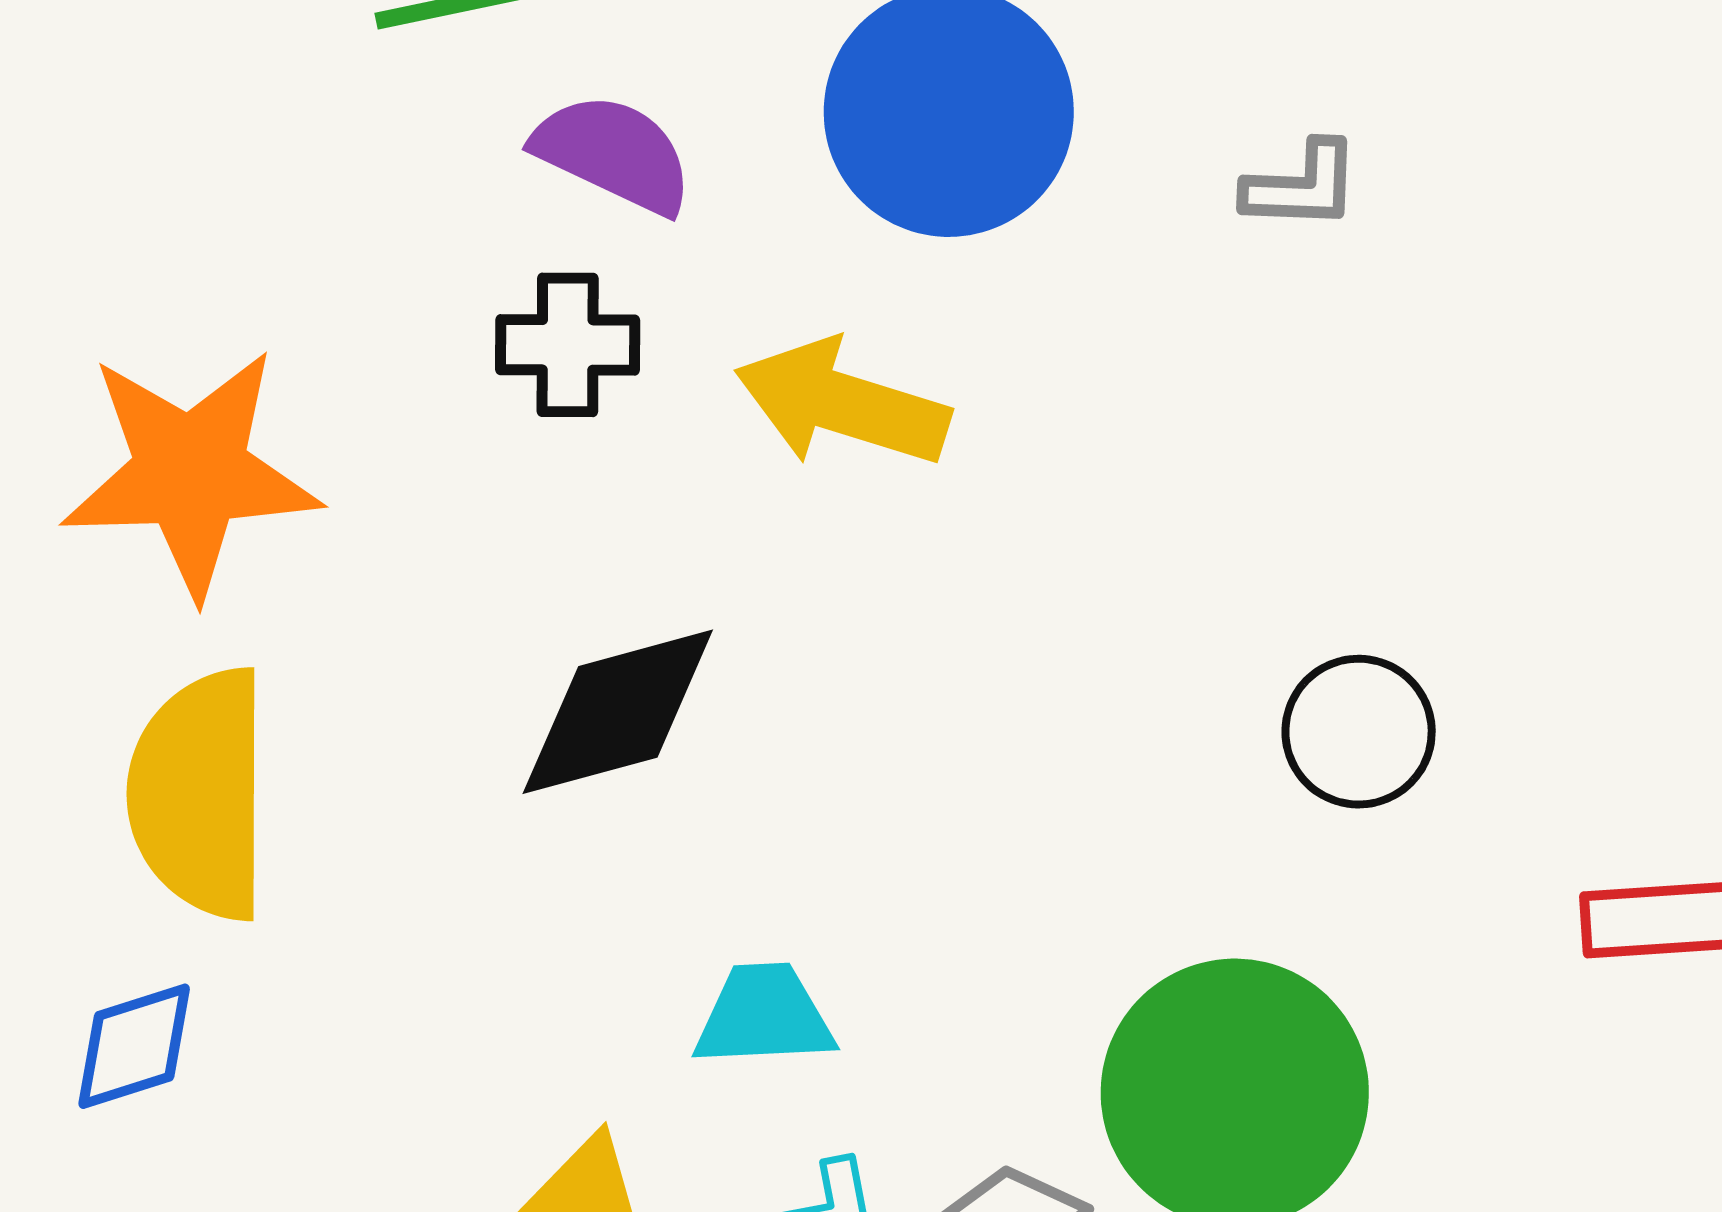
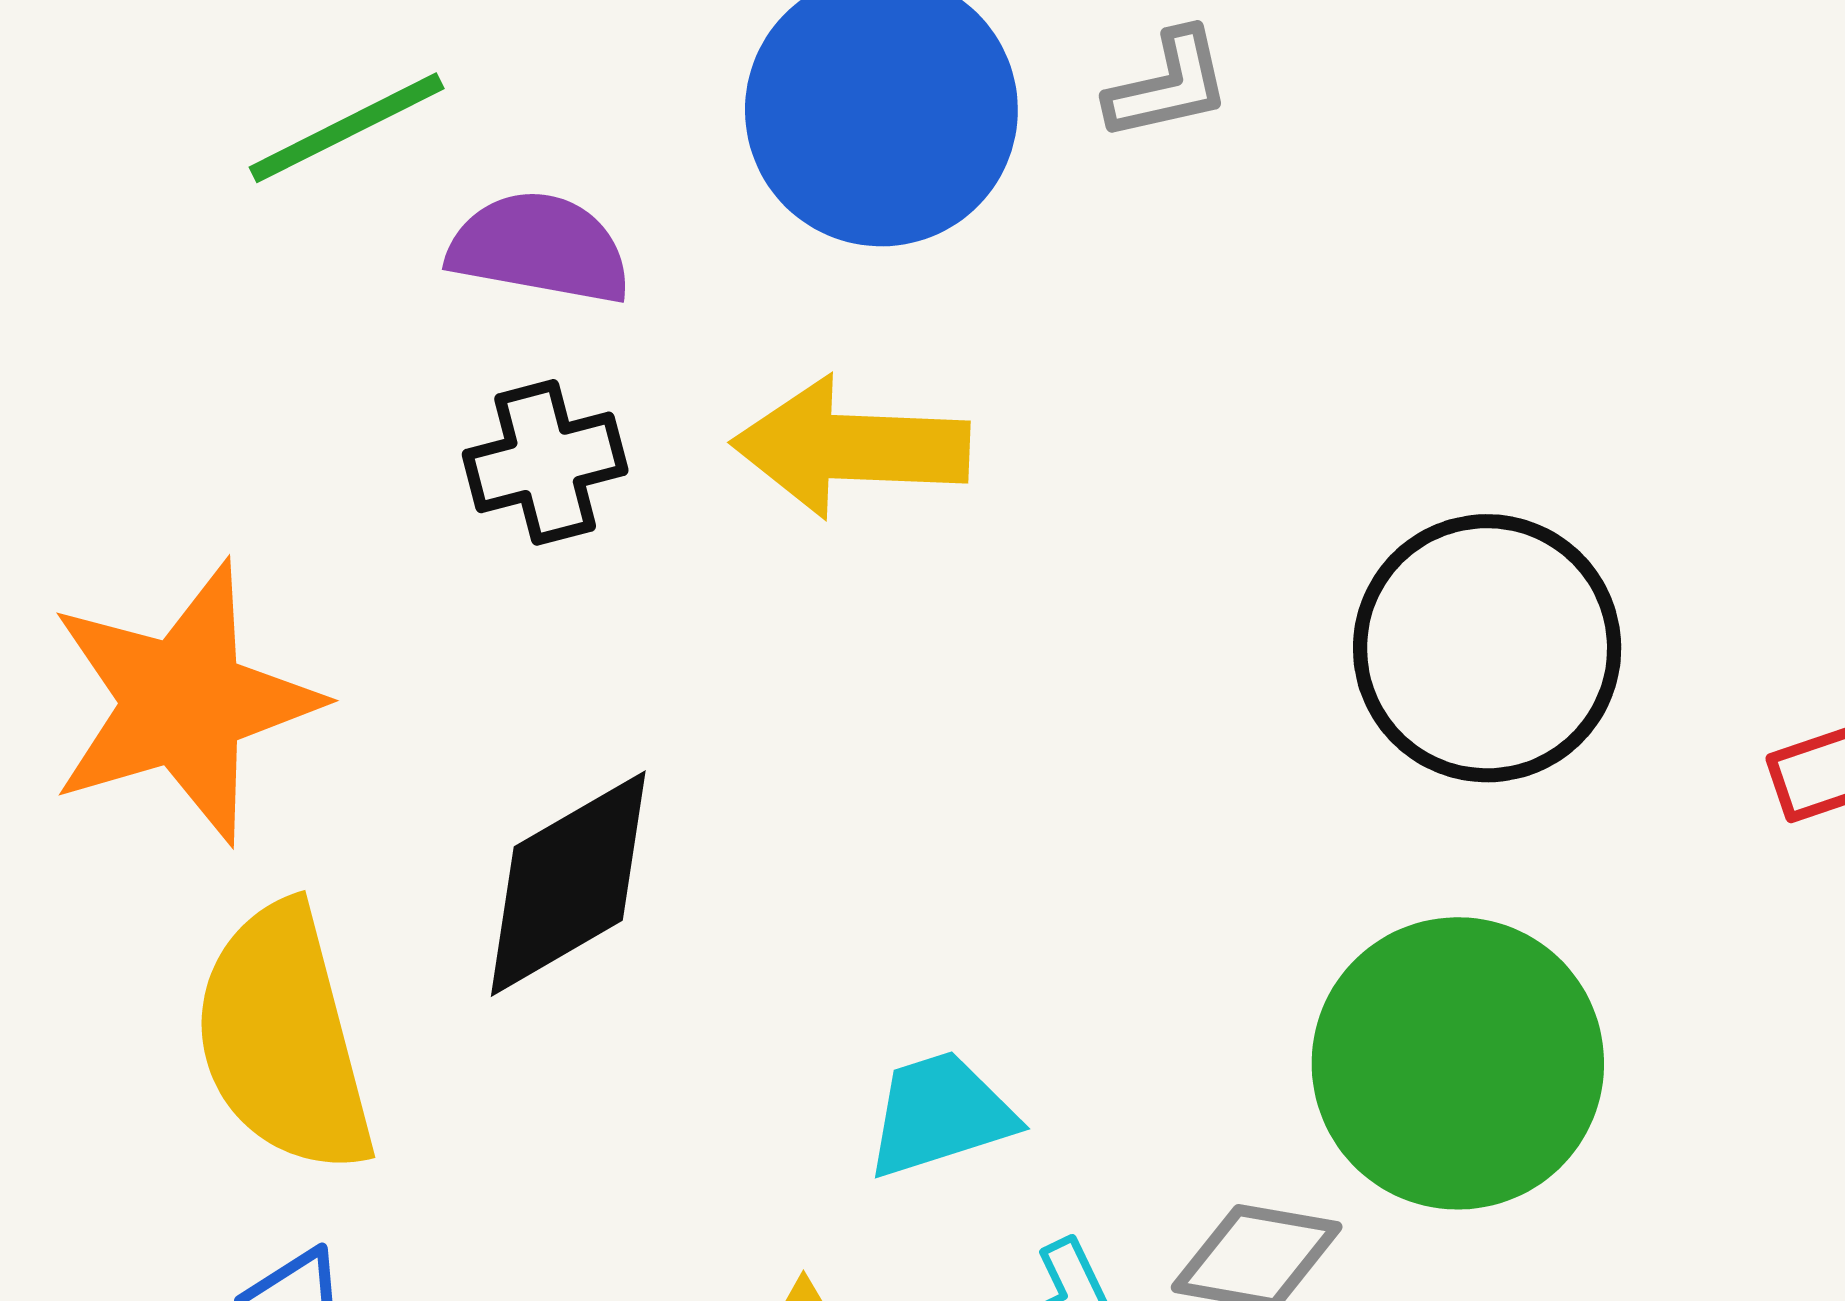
gray L-shape: (1302, 186) -> (1168, 85), moved
black diamond: (618, 712) -> (568, 884), moved
black circle: (1359, 732) -> (1487, 648), size x1.6

